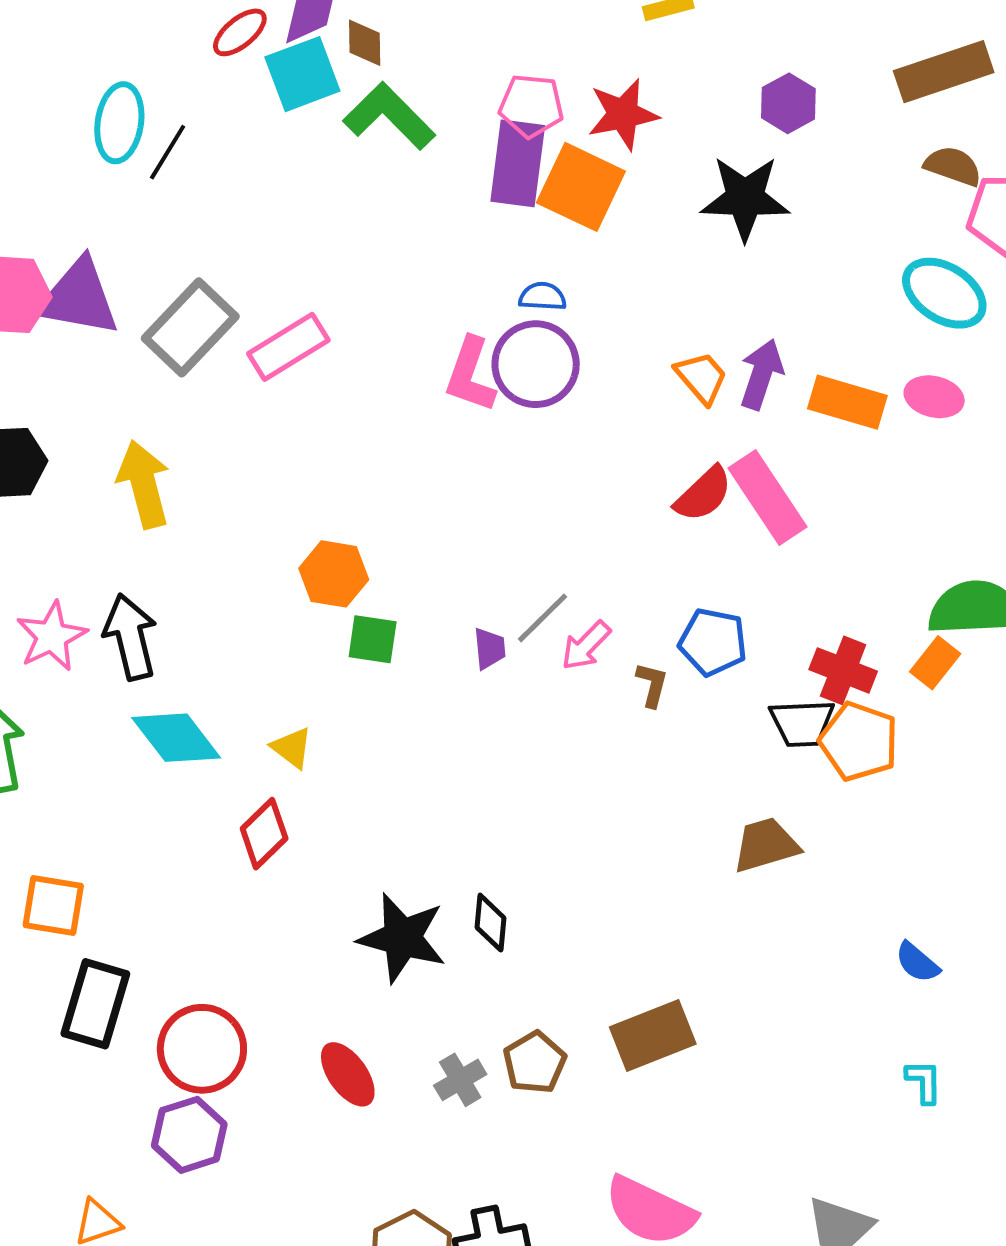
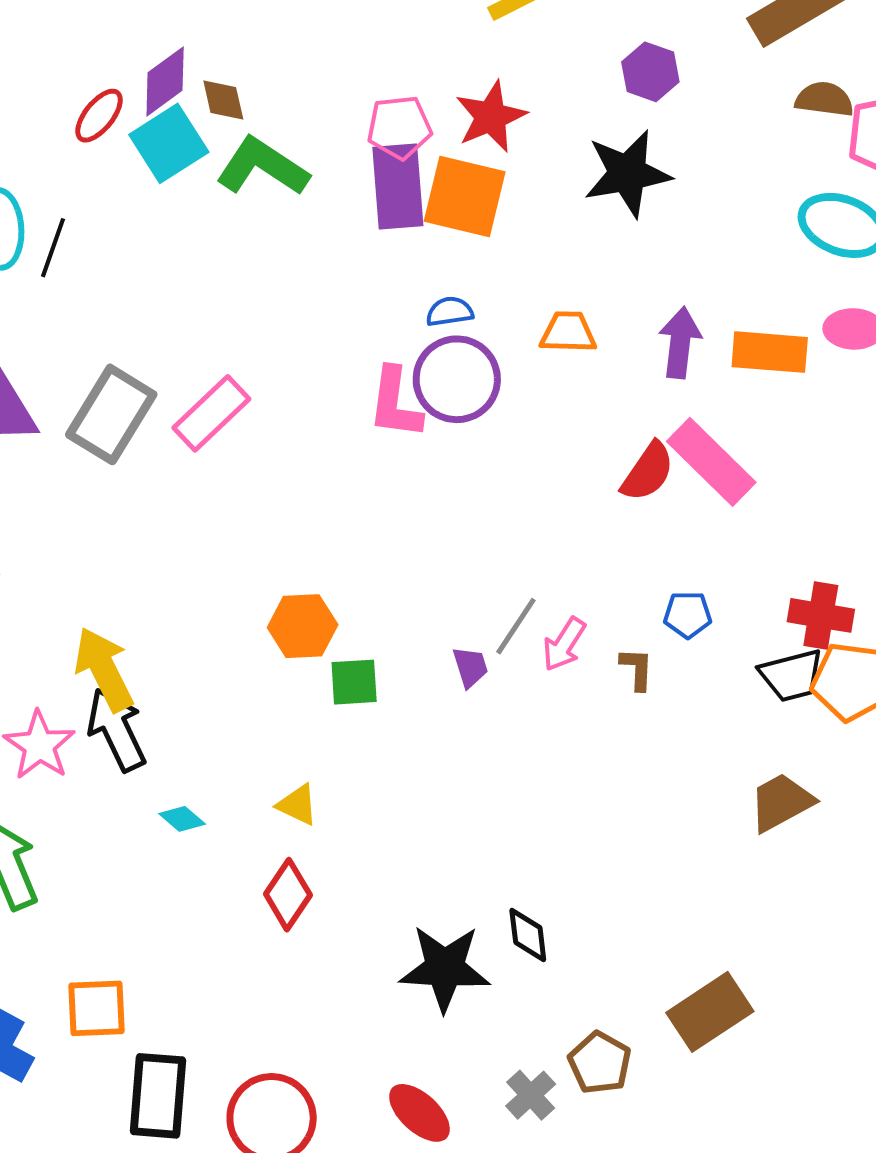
orange trapezoid: (701, 378) -> (568, 332), moved, turned -36
yellow arrow: (144, 484) -> (104, 669), moved
blue pentagon: (713, 642) -> (688, 615), size x0.7
cyan diamond: (176, 738) -> (182, 819), size x0.5

